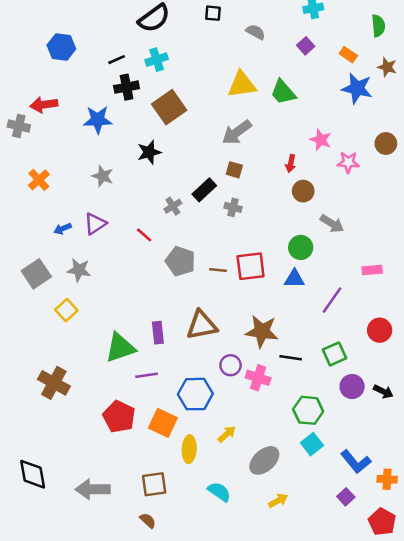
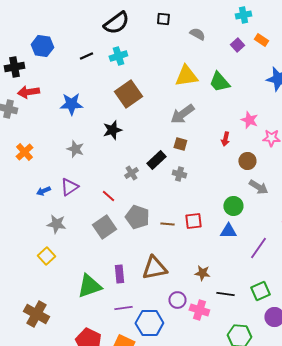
orange rectangle: (348, 55) -> (261, 40), moved
black cross: (127, 87) -> (14, 67), moved
brown circle: (303, 191) -> (247, 161), moved
red square: (251, 266) -> (193, 221), size x0.7
gray square: (36, 274) -> (104, 227), moved
brown star: (262, 331) -> (202, 273), size x0.6
purple line: (147, 375) -> (123, 308), moved

